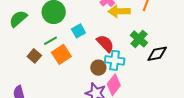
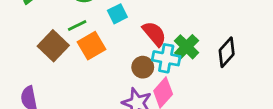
green cross: (139, 39) -> (187, 47), moved
black diamond: (157, 54) -> (227, 52), turned -40
brown square: (34, 56) -> (53, 46), size x1.5

